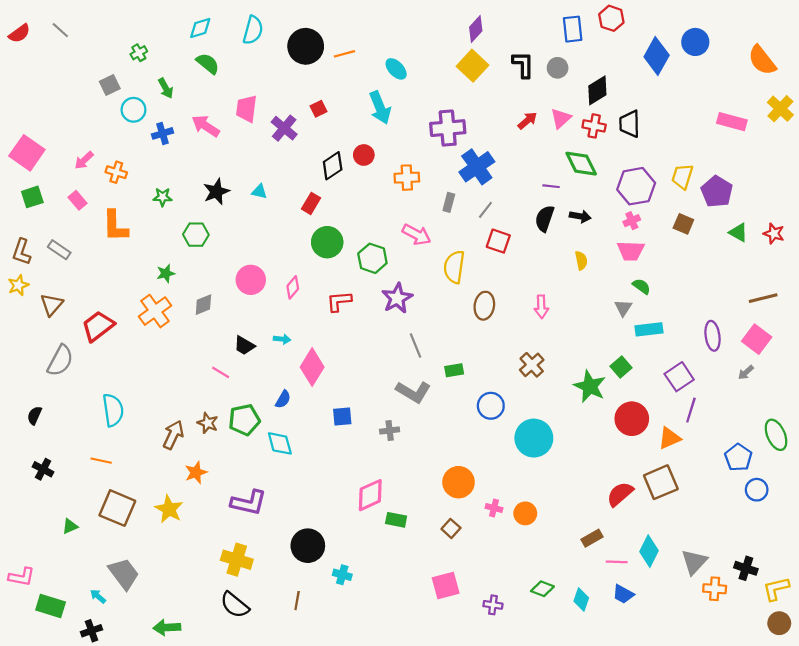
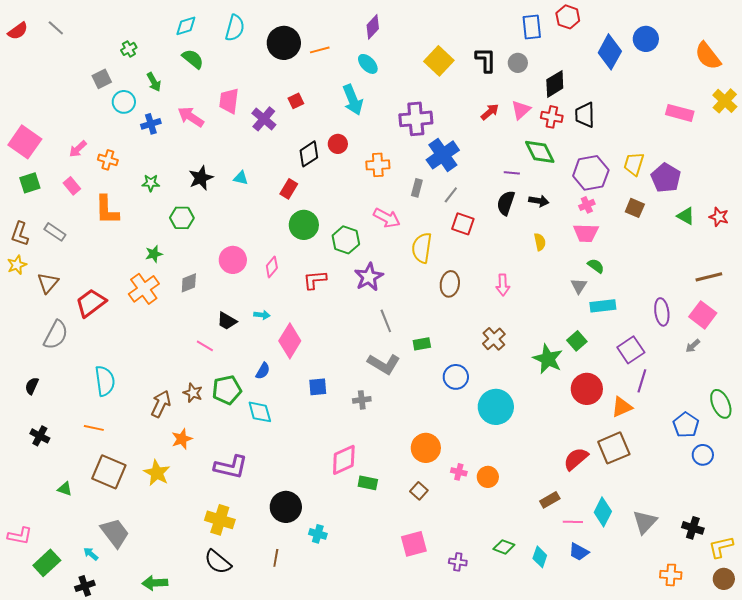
purple diamond: (476, 29) -> (373, 27), moved
green triangle: (70, 526) -> (65, 489), turned 42
orange cross: (715, 589) -> (671, 575), moved
green rectangle: (51, 606) -> (47, 563), turned -60

